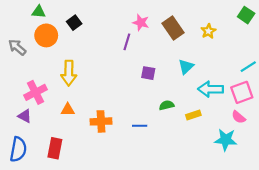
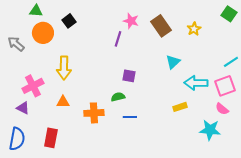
purple square: (148, 73) -> (129, 76), moved
green semicircle: (167, 105) -> (118, 97), moved

